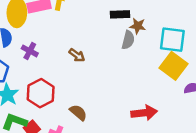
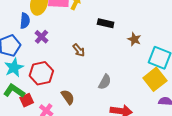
black rectangle: (120, 14) -> (106, 23), moved
gray semicircle: (128, 40) -> (105, 82), moved

